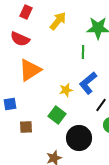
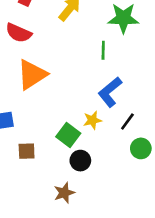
yellow star: (66, 90) -> (92, 120), moved
black circle: (79, 138) -> (80, 161), moved, size x0.6

